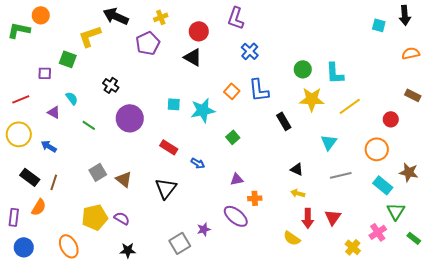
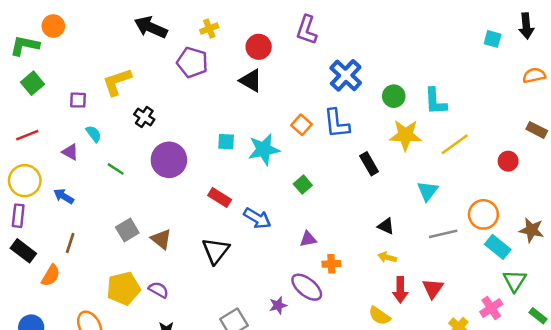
yellow L-shape: (90, 36) -> (117, 82), moved
purple pentagon: (148, 43) -> (192, 62), turned -30
blue cross: (250, 51) -> (346, 75), moved, size x1.4
green square: (68, 59) -> (32, 83), moved, turned 30
purple square: (45, 73) -> (78, 100), moved
orange circle: (377, 149) -> (483, 214), moved
blue arrow: (198, 163) -> (257, 218), size x1.5
black rectangle: (30, 177) -> (23, 251), moved
purple rectangle: (14, 217) -> (18, 216), moved
purple star: (204, 229) -> (278, 305), moved

